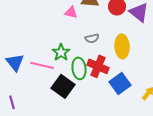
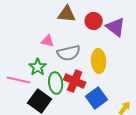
pink triangle: (71, 12) -> (48, 41), moved
gray semicircle: (92, 38) -> (69, 53), size x1.6

